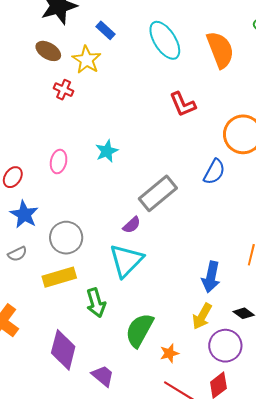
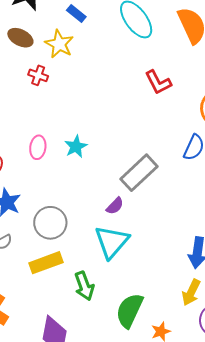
cyan star: (107, 151) -> (76, 147), moved

